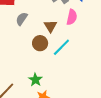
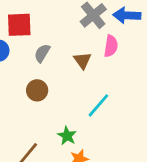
brown circle: (40, 43) -> (37, 90), moved
cyan line: (61, 47) -> (98, 105), moved

